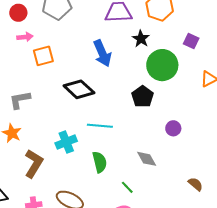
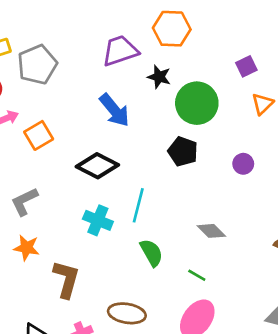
purple square: (191, 41) -> (246, 66), moved, turned -35
cyan line: (100, 126) -> (138, 205), turned -65
purple circle: (173, 128) -> (243, 164), moved
cyan cross: (66, 142) -> (98, 220), moved, turned -30

